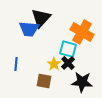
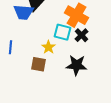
black cross: (68, 63) -> (82, 35), moved

